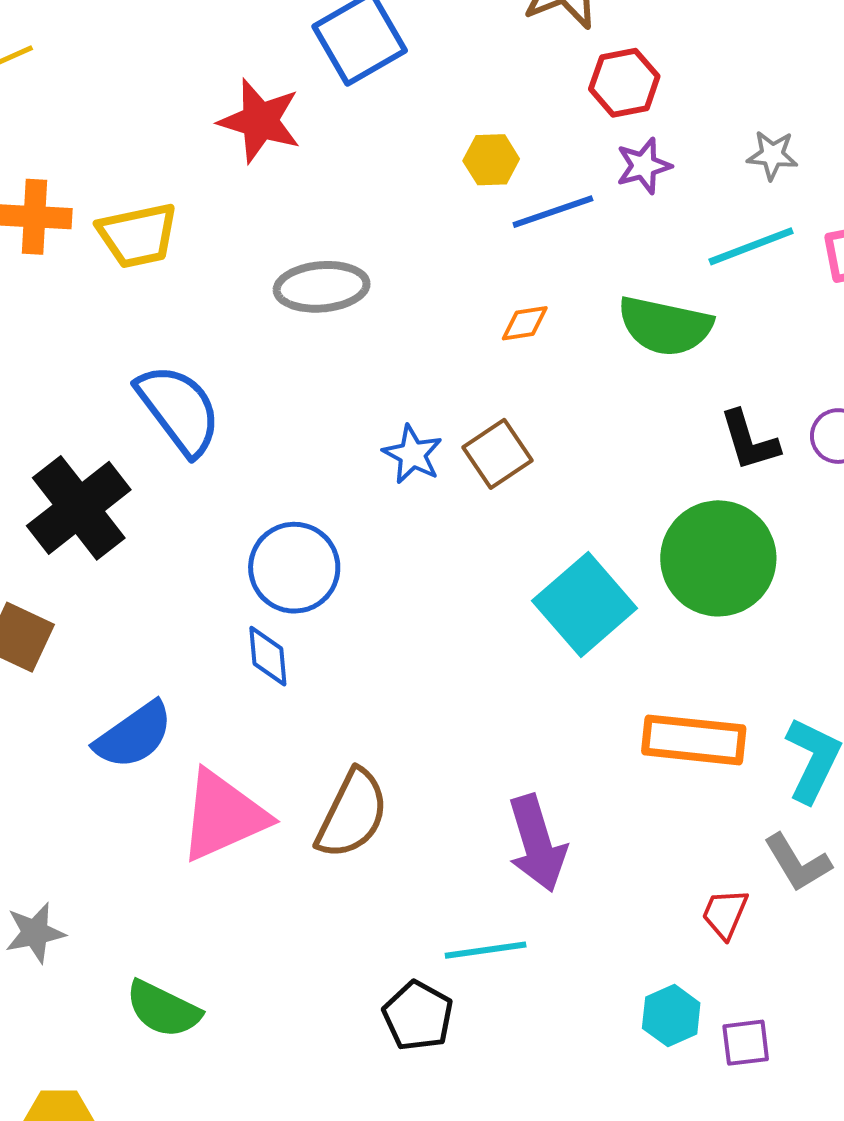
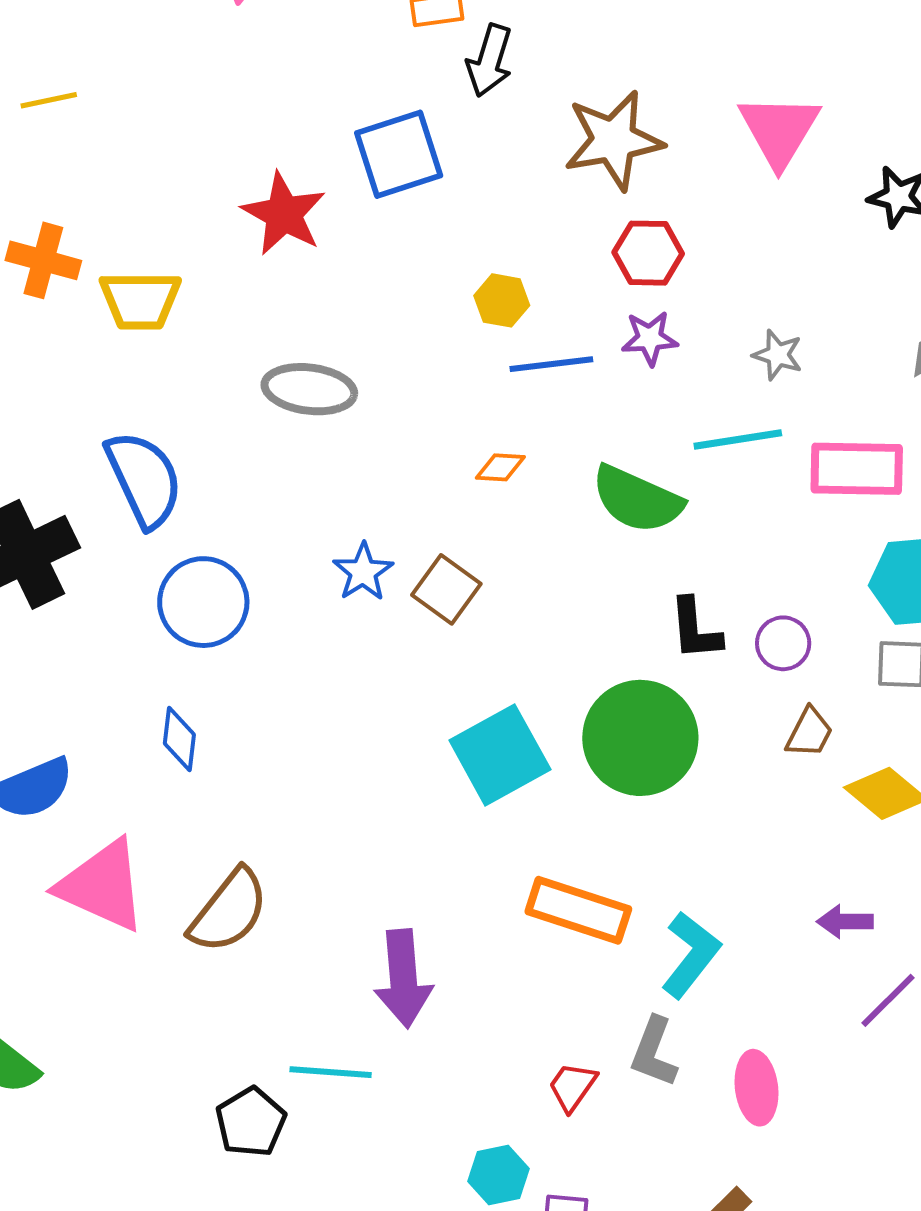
brown square: (498, 454) -> (446, 589), turned -32
blue circle: (294, 568) -> (203, 602), moved
pink triangle: (223, 816) -> (102, 886), turned 36
gray L-shape: (797, 863) -> (654, 1052), turned 40

